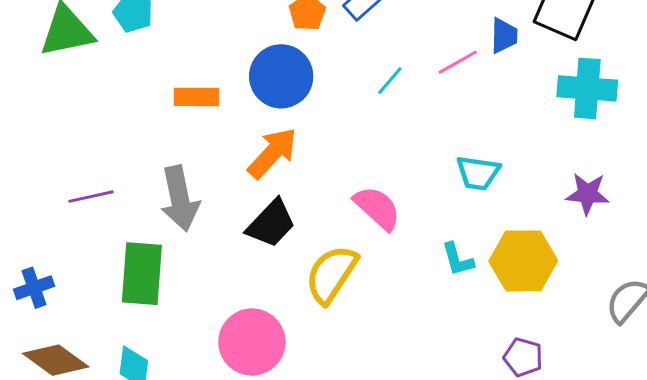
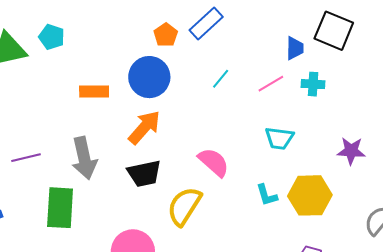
pink line: (458, 62) -> (271, 84), moved
cyan cross: (587, 88) -> (313, 84), moved, size x0.6
black trapezoid: (271, 223) -> (144, 174), turned 36

